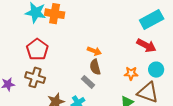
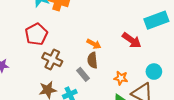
red arrow: (146, 45) -> (132, 40), moved
orange star: (131, 73) -> (121, 78), moved
brown cross: (35, 77) -> (52, 59), moved

